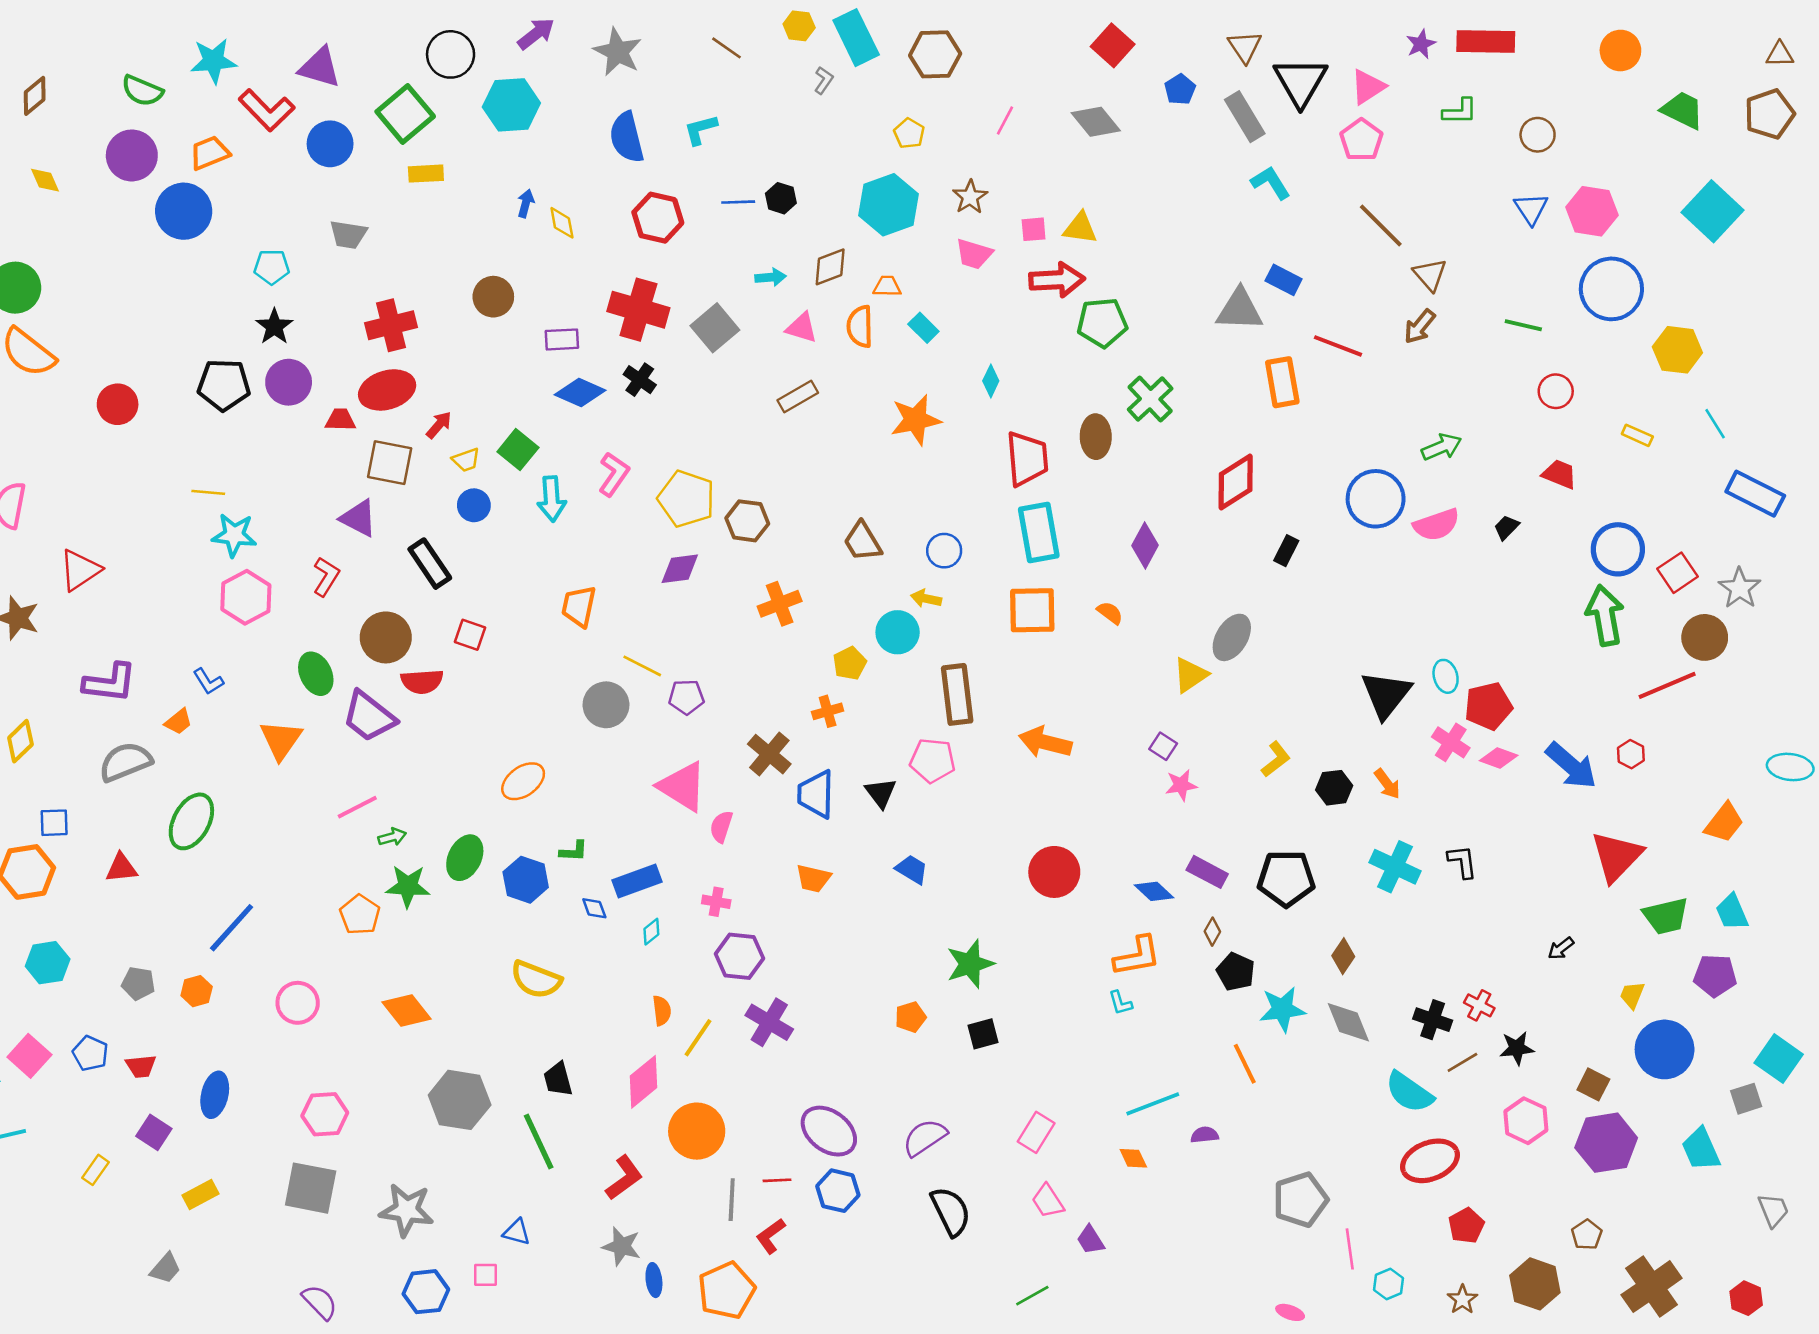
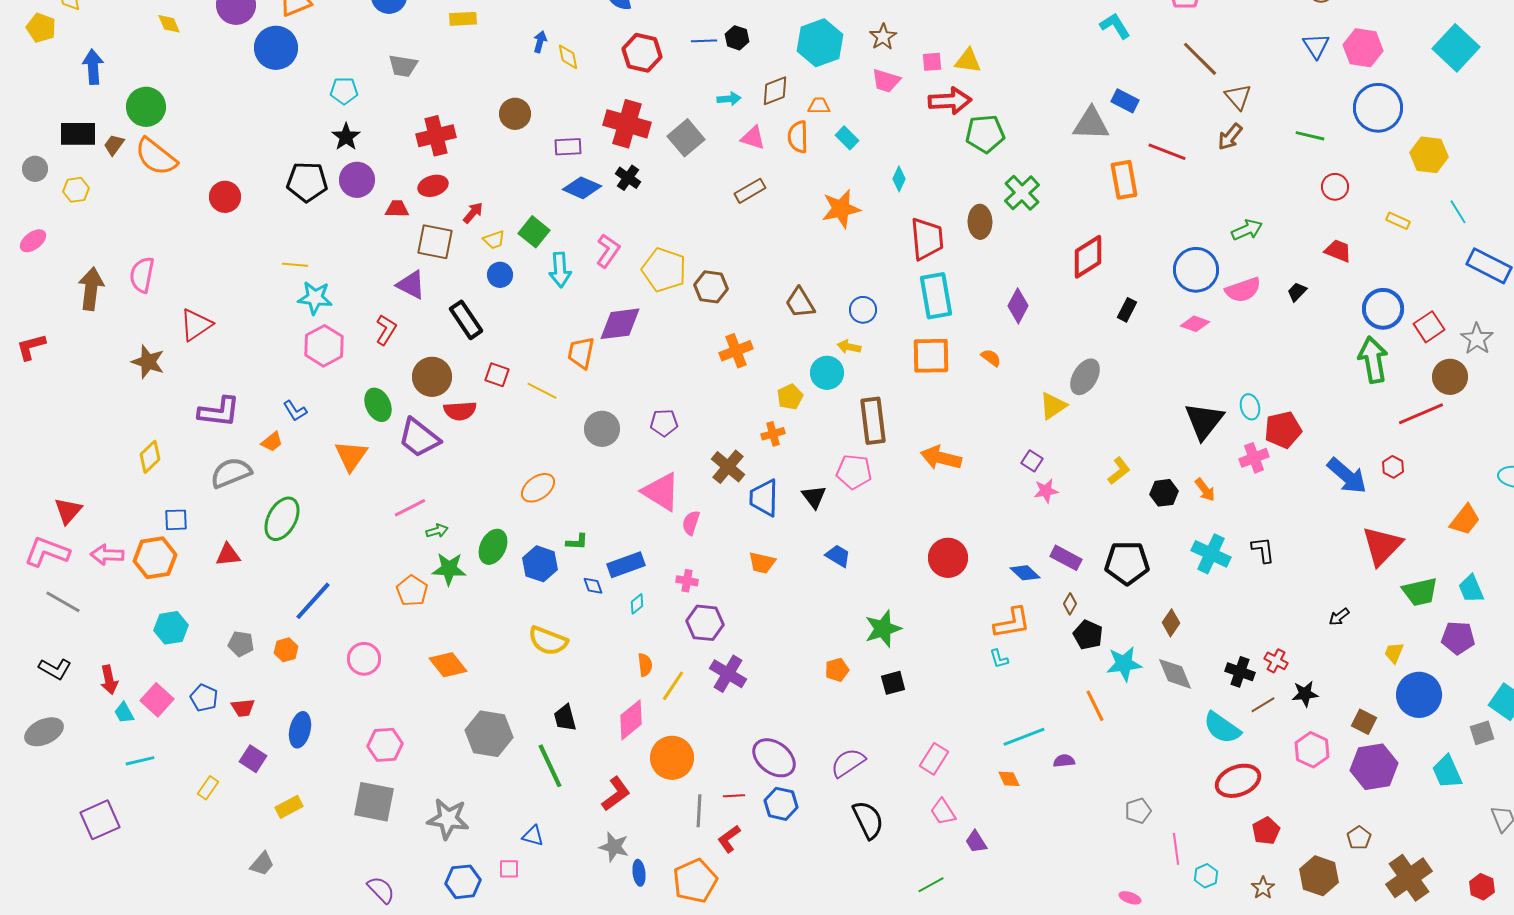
red ellipse: (387, 390) -> (433, 186), size x0.7
purple diamond: (680, 569) -> (620, 324), moved, size x1.4
yellow line: (642, 666) -> (542, 391), moved
pink cross: (1451, 742) -> (1254, 458), turned 36
pink diamond: (1499, 758) -> (1195, 324), moved
gray pentagon: (1300, 1200) -> (1138, 811), size x0.6

